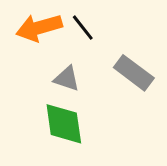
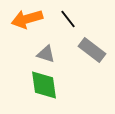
black line: (83, 28) -> (68, 19), moved

